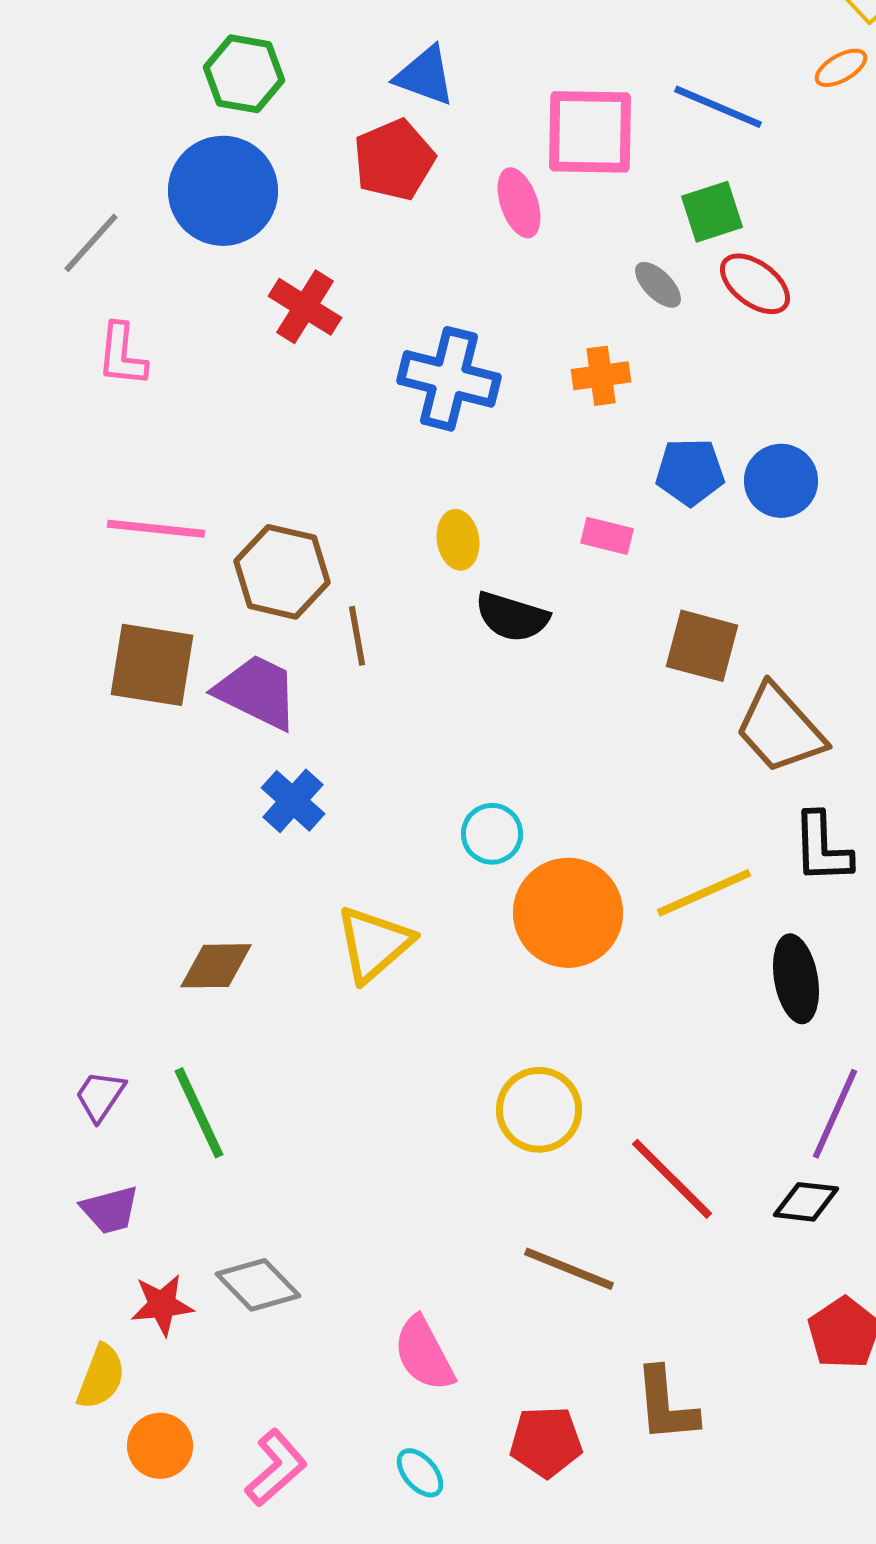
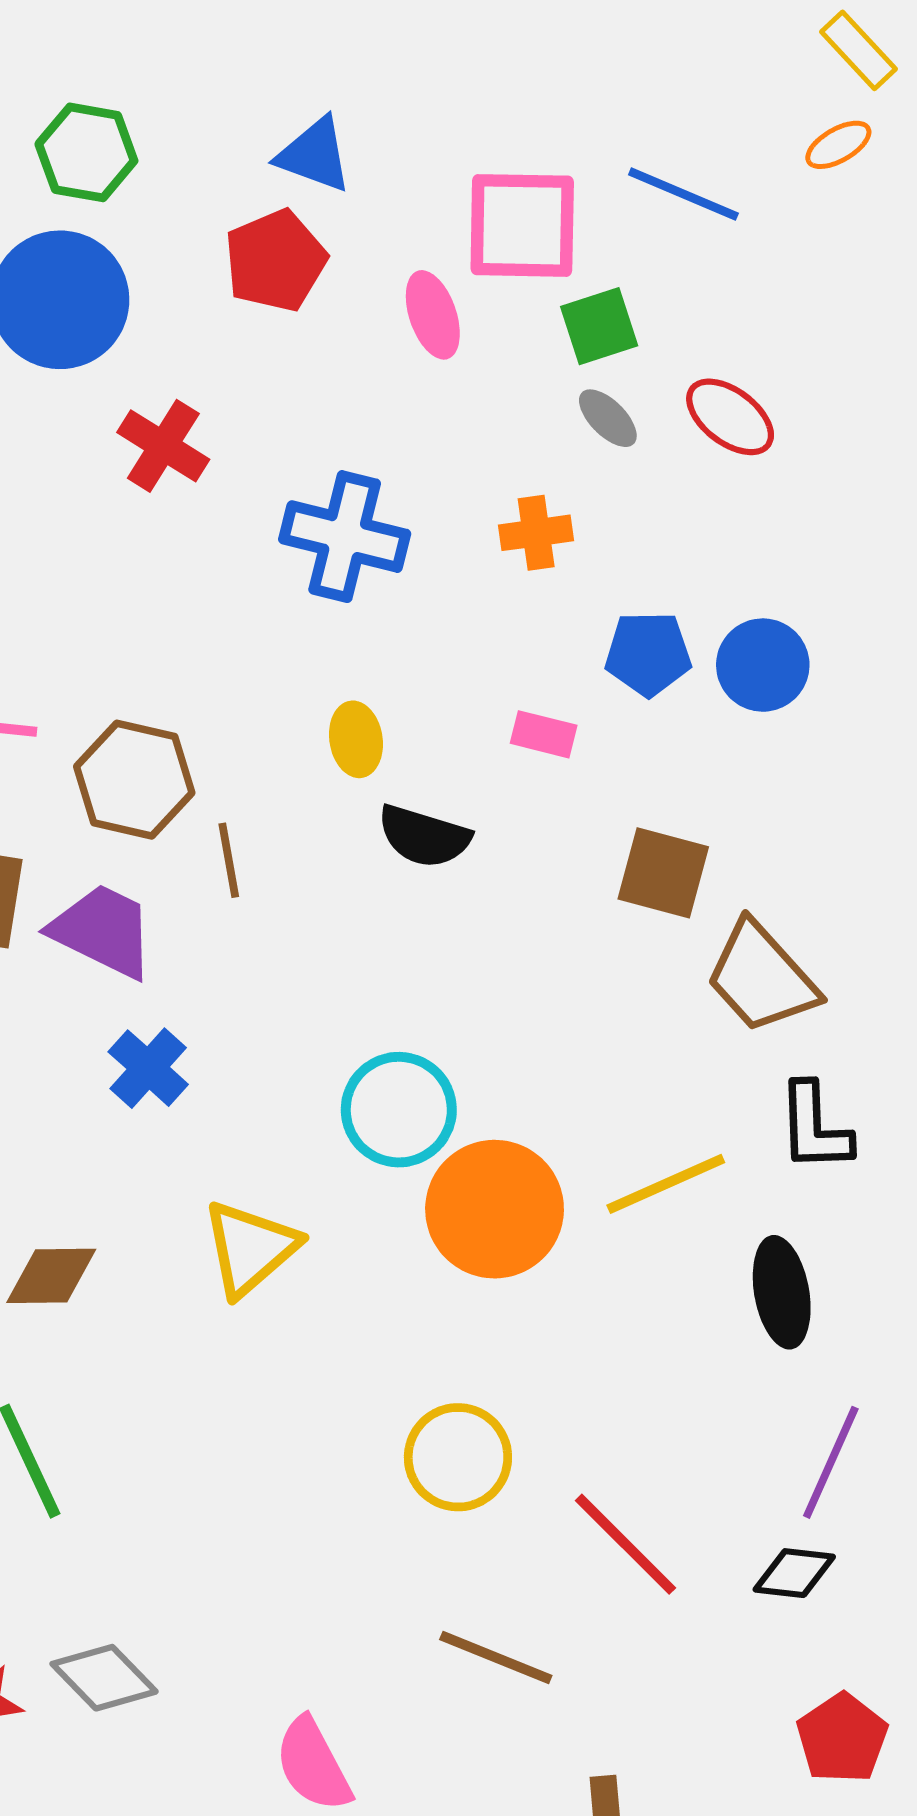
green square: (712, 212) -> (599, 326), moved
cyan circle: (492, 834) -> (399, 1110), size x1.5

